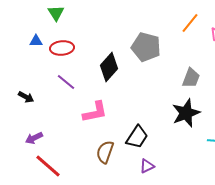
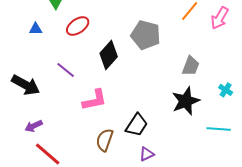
red ellipse: (62, 48) -> (78, 26), moved, turned -30
black arrow: (26, 97) -> (26, 85), size x1.8

